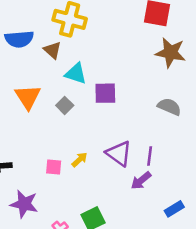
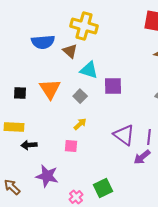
yellow arrow: (79, 160) -> (80, 124), moved

